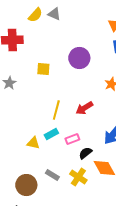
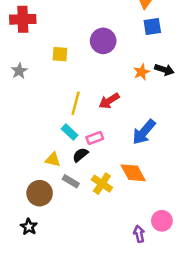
cyan rectangle: (51, 134) -> (70, 132), turned 72
yellow triangle: (33, 143) -> (53, 160), moved
black semicircle: (85, 153) -> (80, 155), moved

